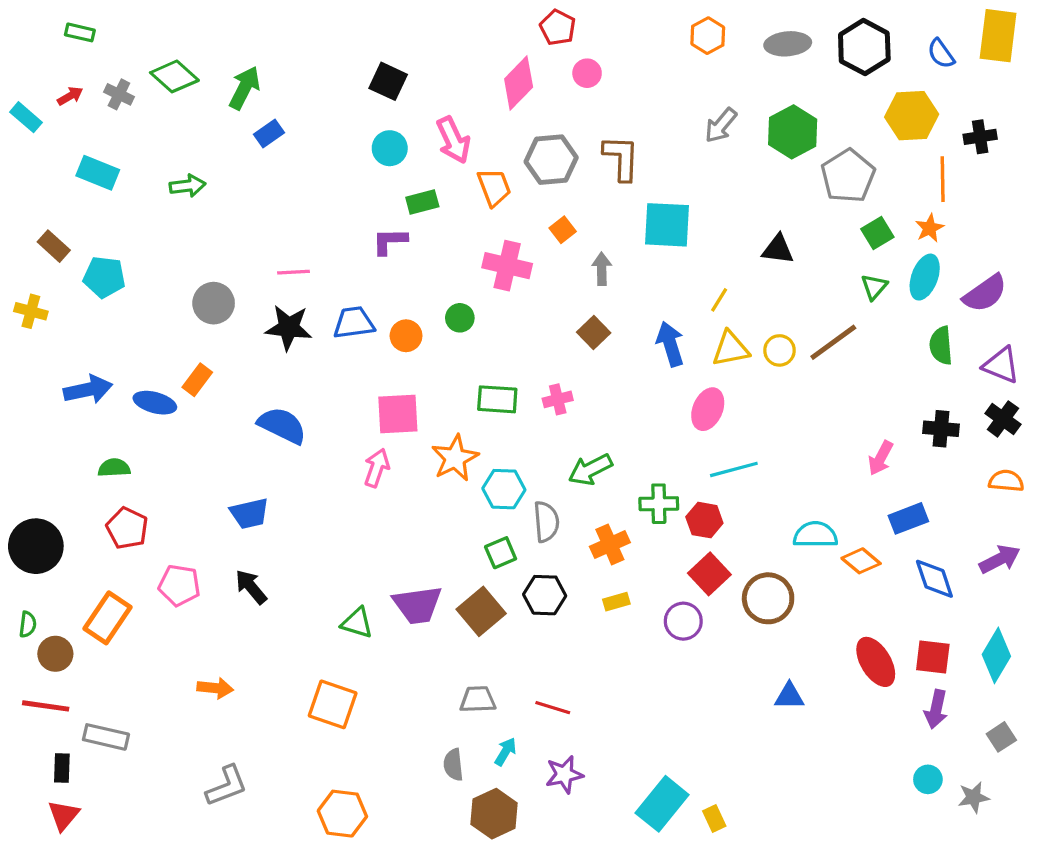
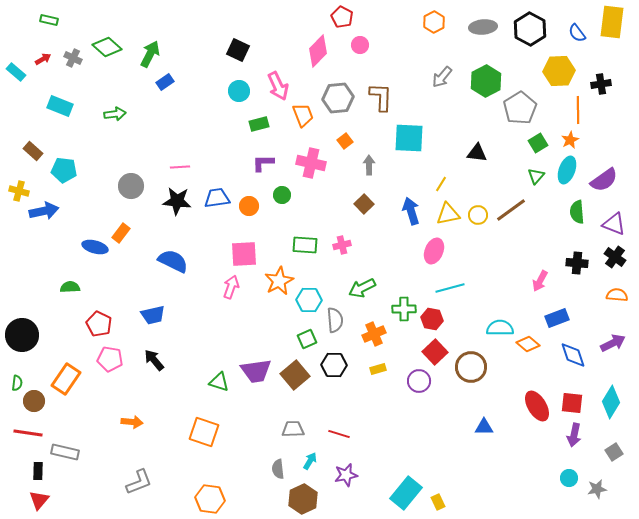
purple L-shape: (390, 241) -> (263, 163), moved
blue arrow: (88, 390) -> (44, 211), moved
red pentagon: (127, 528) -> (99, 324), moved

